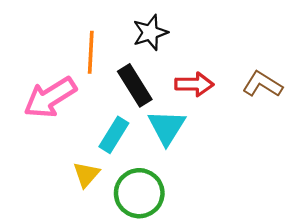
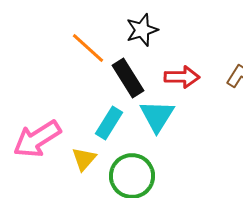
orange line: (91, 52) -> (88, 48), turned -51
pink arrow: (50, 97) -> (37, 139), moved

